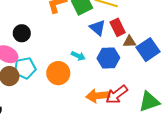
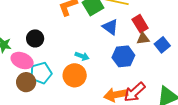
red rectangle: (118, 27) -> (140, 24), moved
blue square: (148, 50) -> (162, 45), size x0.7
cyan arrow: (78, 56) -> (82, 56), moved

